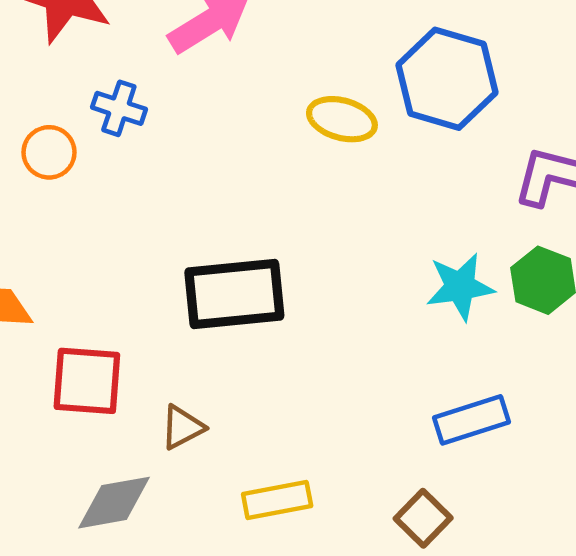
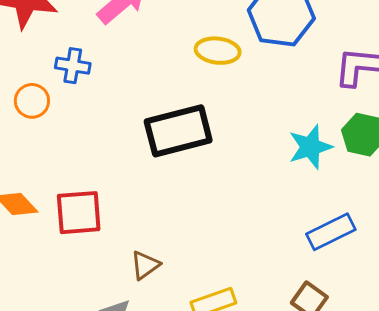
black rectangle: (234, 294) -> (178, 131), moved
red square: (87, 381) -> (79, 213), moved

